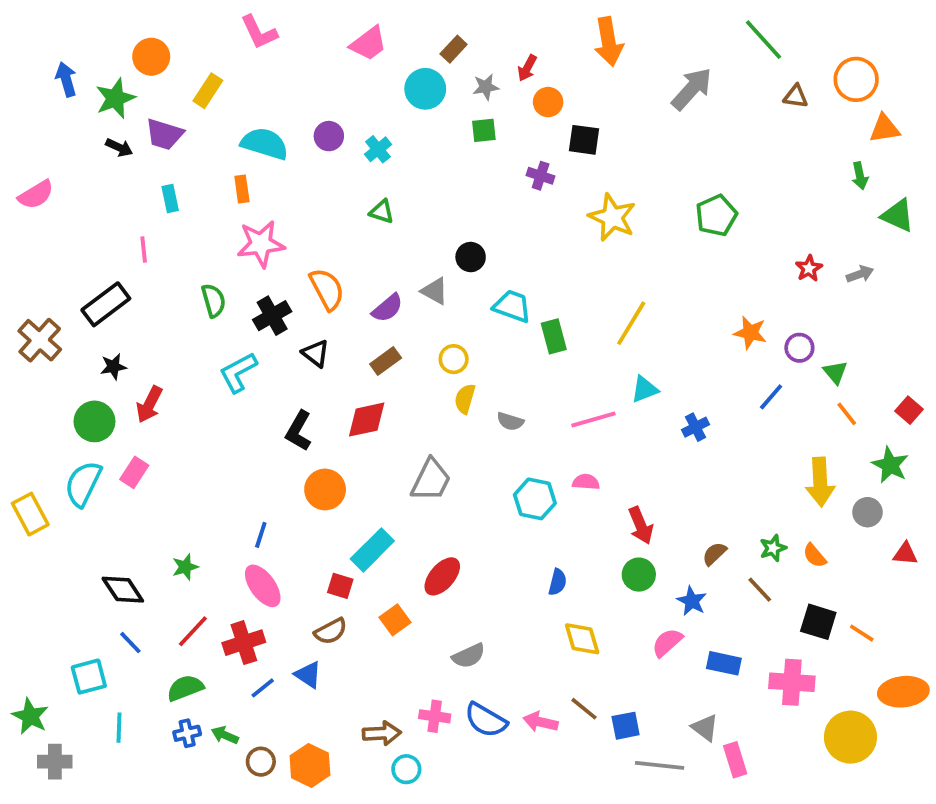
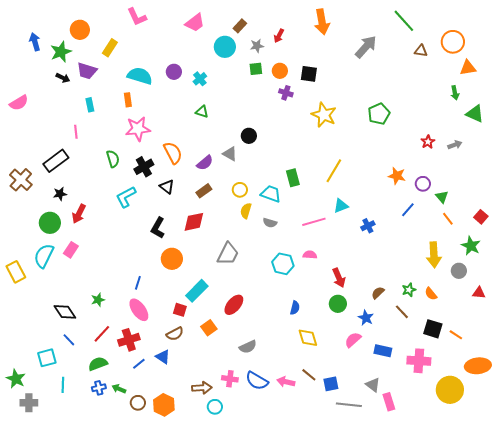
orange circle: (548, 102) -> (280, 71), moved
cyan trapezoid: (512, 306) -> (271, 194), moved

